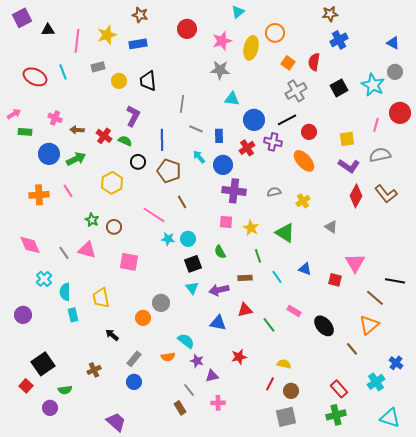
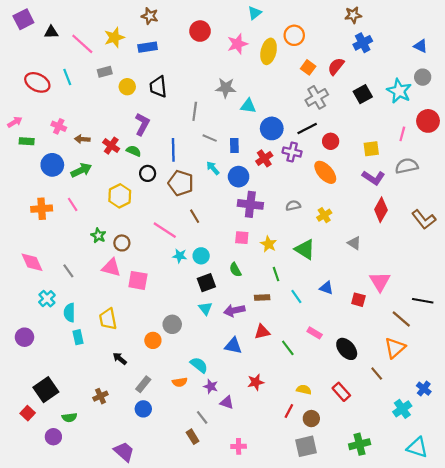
pink line: (77, 41) -> (82, 44), turned -55
red semicircle: (314, 62) -> (336, 66), turned 30
gray star: (220, 70) -> (226, 88), moved
brown L-shape: (386, 194) -> (424, 219), moved
pink triangle: (87, 250) -> (111, 268), moved
purple triangle: (212, 376) -> (227, 402), turned 32
red rectangle: (339, 389) -> (341, 392), moved
pink cross: (218, 403) -> (239, 446), moved

